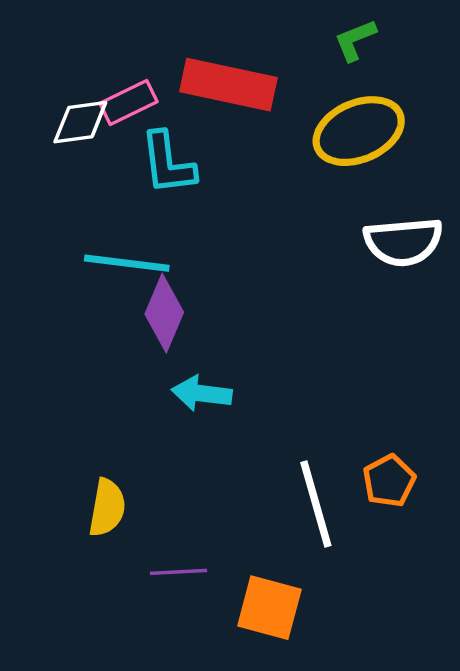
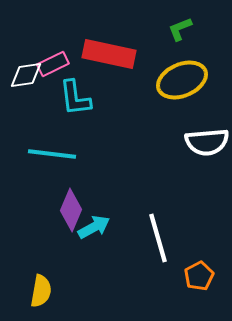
purple diamond: (164, 313) -> (71, 210), moved
cyan arrow: (202, 393) -> (94, 227), turned 144
white line: (316, 504) -> (158, 238), moved

